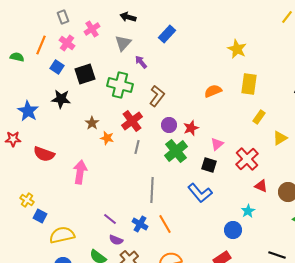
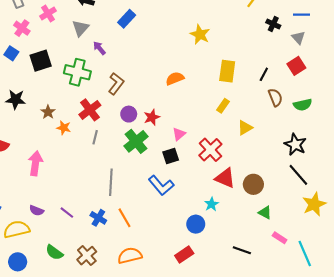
yellow rectangle: (249, 84) -> (227, 71), moved
black star: (61, 99) -> (16, 99), moved
black square: (209, 165) -> (171, 156), turned -35
red triangle: (261, 186) -> (225, 178), size x1.5
purple semicircle: (116, 240) -> (36, 210), moved

